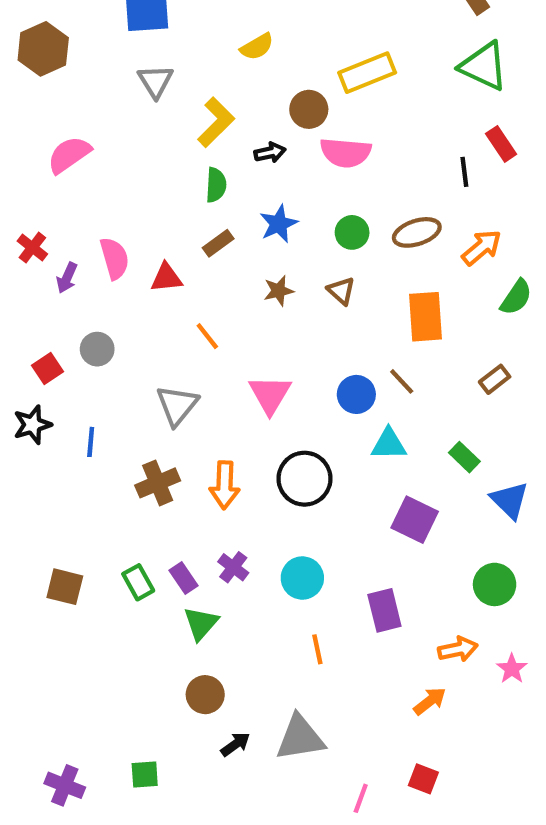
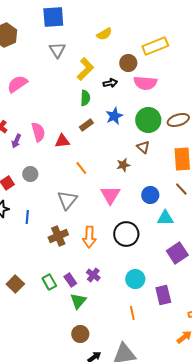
green circle: (352, 232) -> (148, 120), size x1.6
brown star: (279, 291) -> (123, 165), moved
brown line: (402, 381) -> (181, 189), moved
purple square: (415, 520) -> (177, 253), turned 30
cyan circle: (302, 578) -> (135, 279), moved
brown square: (65, 587) -> (15, 284), turned 30

